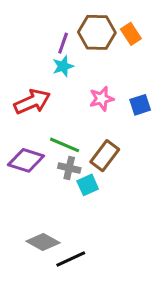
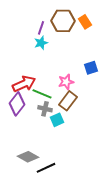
pink star: (102, 99) -> (66, 82), moved
red arrow: (32, 102) -> (24, 84), moved
purple diamond: (26, 160) -> (17, 104), turned -70

